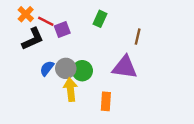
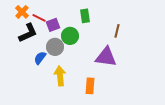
green rectangle: (100, 19) -> (85, 16), turned -32
gray circle: (66, 68) -> (55, 47), moved
green circle: (82, 71) -> (70, 36), moved

